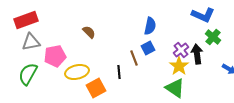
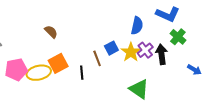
blue semicircle: (150, 26) -> (137, 26), moved
pink pentagon: (55, 56) -> (16, 70), moved
yellow star: (179, 66) -> (131, 52), moved
orange square: (96, 88) -> (58, 63), moved

